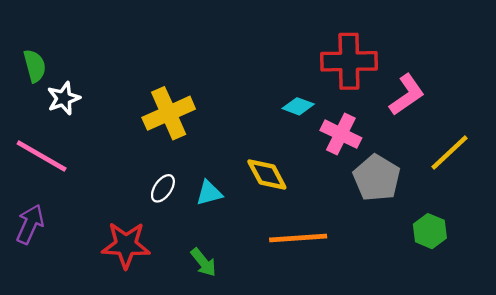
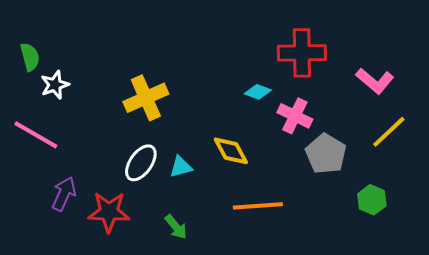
pink L-shape: (407, 95) -> (375, 81), moved, turned 75
white ellipse: (163, 188) -> (141, 163), size x1.5
purple arrow: (30, 224) -> (64, 194), moved

